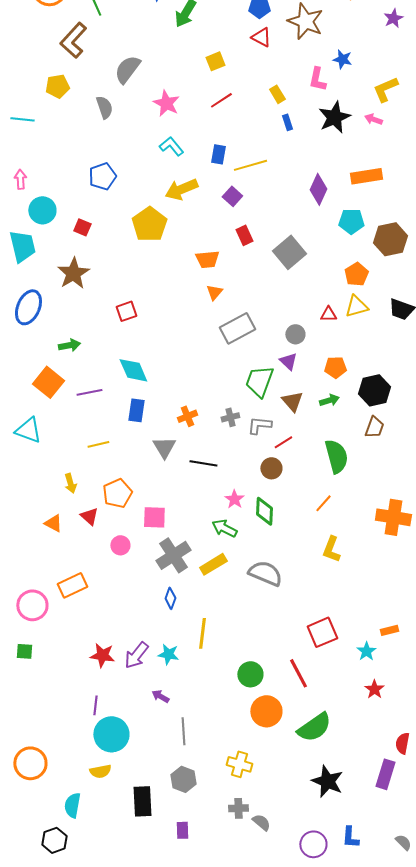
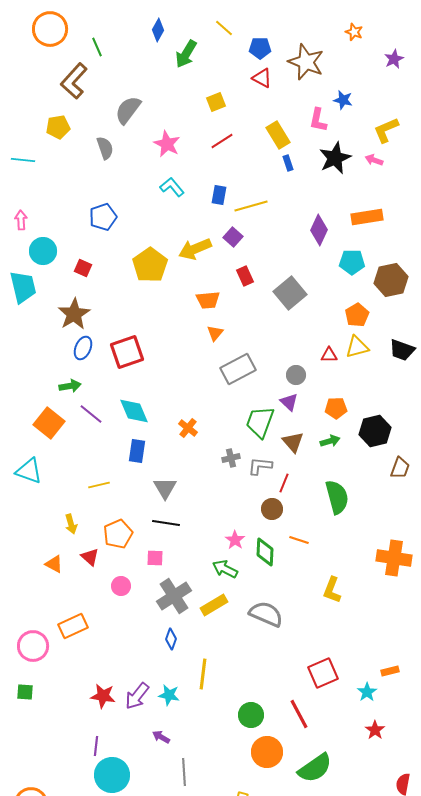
yellow rectangle: (277, 94) -> (278, 135), size x1.5
yellow arrow: (181, 189) -> (195, 249), moved
blue ellipse: (28, 307) -> (83, 348), moved, size x0.7
red square: (126, 311) -> (127, 352), size x1.6
purple line: (89, 392) -> (91, 414), moved, turned 50
orange cross: (187, 416) -> (188, 428), moved, turned -30
brown trapezoid: (374, 427) -> (400, 468), moved
red line: (283, 442) -> (284, 483), turned -36
black line: (203, 463) -> (166, 523), moved
orange line: (323, 503) -> (299, 540), moved, turned 66
pink square: (154, 517) -> (155, 558), size x0.7

